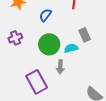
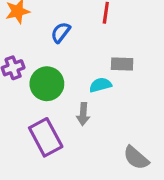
gray rectangle: (85, 35) -> (122, 64), turned -64
green circle: (49, 44) -> (47, 84), moved

